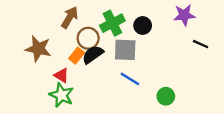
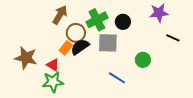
brown star: (38, 49) -> (26, 58), moved
blue line: (130, 79) -> (117, 78), moved
green star: (61, 95) -> (53, 82), turned -30
green circle: (166, 96) -> (143, 60), moved

